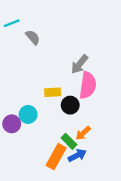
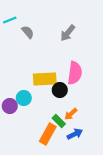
gray arrow: (80, 64) -> (68, 33), moved
yellow rectangle: (53, 92) -> (45, 79), size x1.6
blue arrow: (77, 155) -> (75, 134), moved

